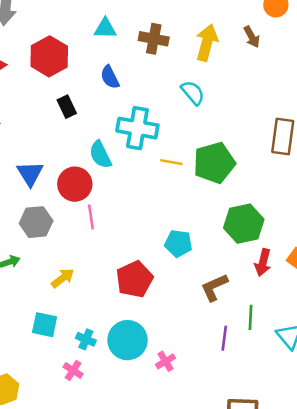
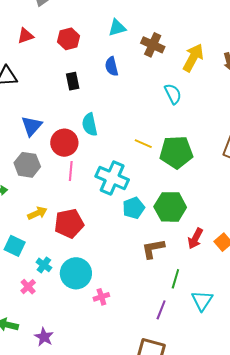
cyan triangle: (105, 28) -> (117, 28), turned -30
red hexagon: (49, 56) -> (69, 39), size x0.7
cyan cross: (137, 128) -> (112, 178), moved
green hexagon: (244, 224) -> (170, 207), moved
cyan pentagon: (178, 243) -> (134, 208), turned 30
red pentagon: (134, 279) -> (69, 223), moved
purple line: (224, 338) -> (161, 310), moved

